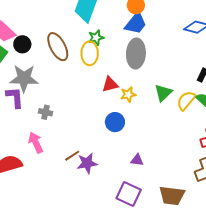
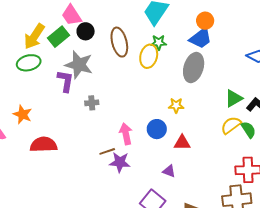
red triangle: (110, 84) -> (182, 143), moved
green triangle: (163, 93) -> (234, 98), moved
gray cross: (46, 112) -> (92, 103), turned -32
pink arrow: (36, 142) -> (126, 134), moved

